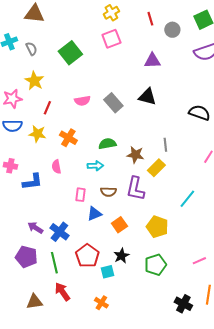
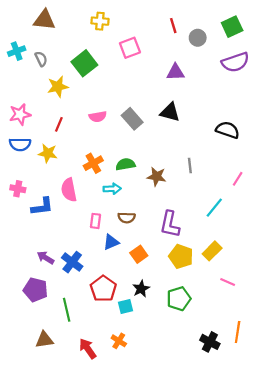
yellow cross: (111, 13) -> (100, 21), moved, turned 35
yellow star: (34, 81) -> (58, 87), moved, turned 30
orange cross: (68, 138) -> (93, 163), moved, turned 30
pink semicircle: (56, 167) -> (69, 190), size x1.5
yellow rectangle: (156, 168) -> (212, 251), moved
purple L-shape: (135, 189) -> (170, 224), moved
cyan line: (187, 199) -> (214, 208), moved
pink line: (199, 261) -> (228, 282), moved, turned 48
green line: (54, 263) -> (67, 310), moved
red arrow: (62, 292) -> (88, 349), moved

